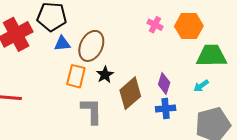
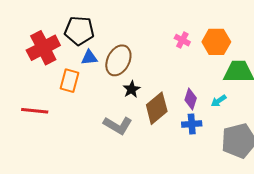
orange rectangle: (76, 76) -> (70, 81), moved
cyan arrow: (201, 86) -> (219, 101), moved
gray L-shape: (92, 111) -> (118, 125), turned 120

